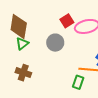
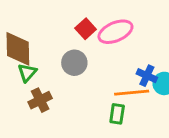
brown cross: (23, 73) -> (40, 100), moved, turned -35

